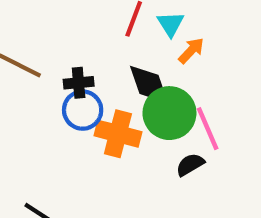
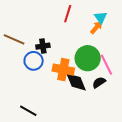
cyan triangle: (171, 24) -> (101, 17), moved
black diamond: (149, 84) -> (76, 82), moved
blue circle: (83, 110) -> (34, 61), moved

